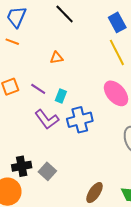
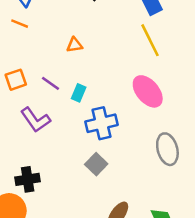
purple L-shape: (47, 119) -> (35, 120), moved
gray square: (47, 171) -> (96, 164), moved

